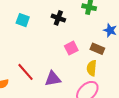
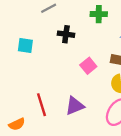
red line: (25, 72) -> (41, 105), turned 36

